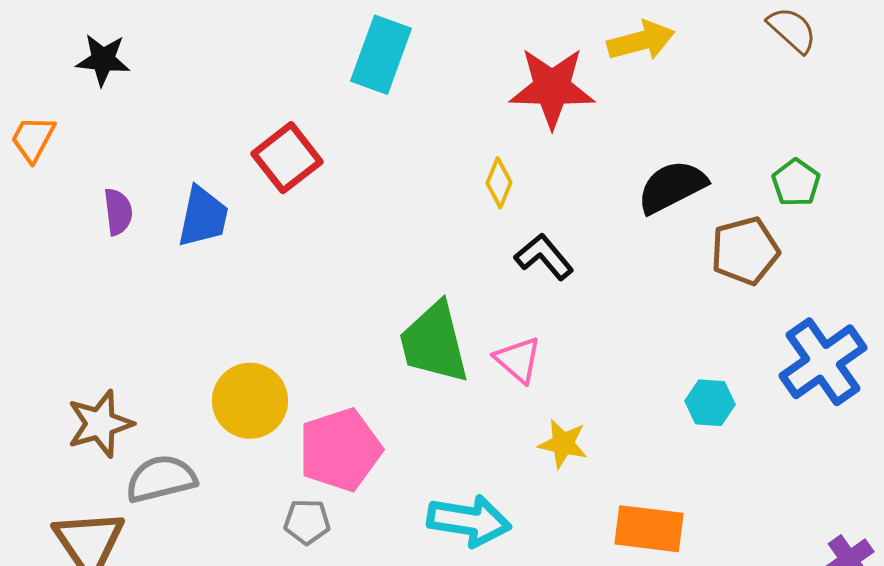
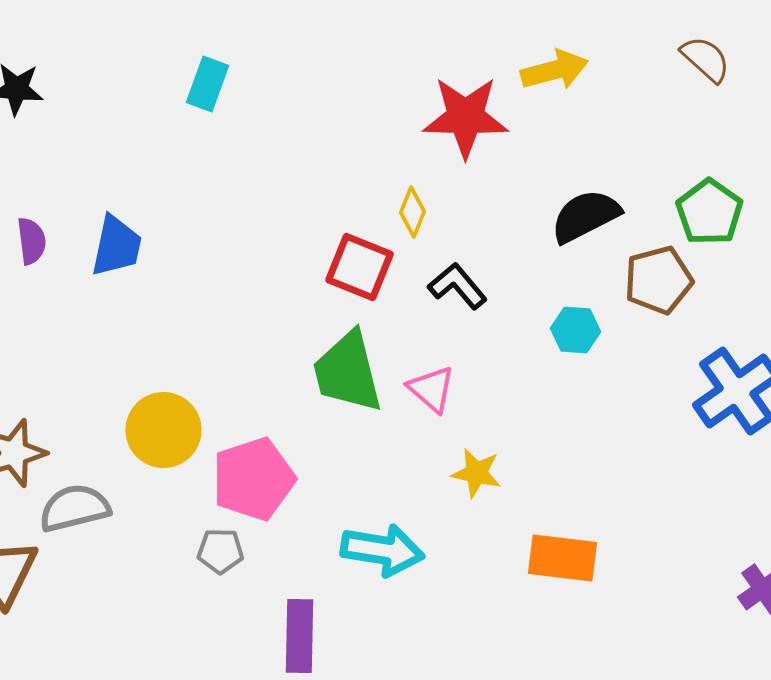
cyan rectangle: (381, 55) -> (207, 84), moved, size x0.7
red square: (287, 158) -> (359, 267), moved, turned -30
green pentagon: (796, 183) -> (709, 212), size x1.4
cyan hexagon: (710, 403) -> (575, 330), moved

